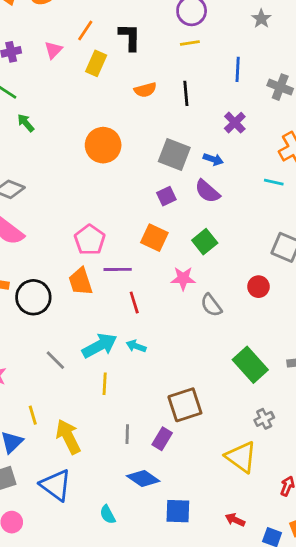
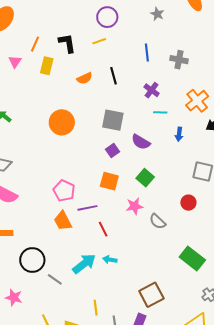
yellow line: (190, 43) -> (99, 41), moved
blue arrow: (213, 159) -> (179, 134), moved, turned 88
cyan line: (274, 182) -> (160, 112), moved
black circle: (33, 297) -> (32, 260), moved
yellow line: (105, 384) -> (96, 308), moved

